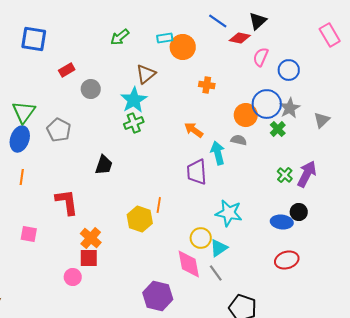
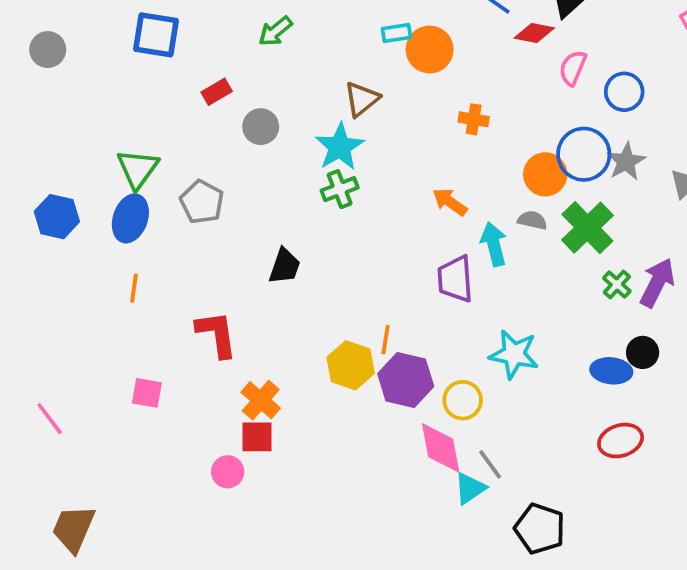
green arrow: (120, 37) -> (275, 31), moved
green cross: (278, 129) -> (587, 228), moved, size x1.8
cyan triangle: (219, 248) -> (470, 488), moved
purple hexagon: (158, 296) -> (406, 380), moved

